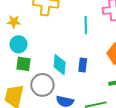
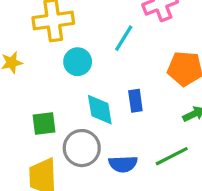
cyan line: (86, 25) -> (124, 38), turned 48
cyan circle: (18, 44) -> (78, 62), moved

